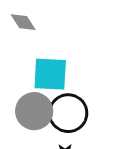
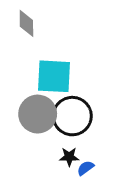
gray diamond: (23, 22) -> (26, 23), turned 32

